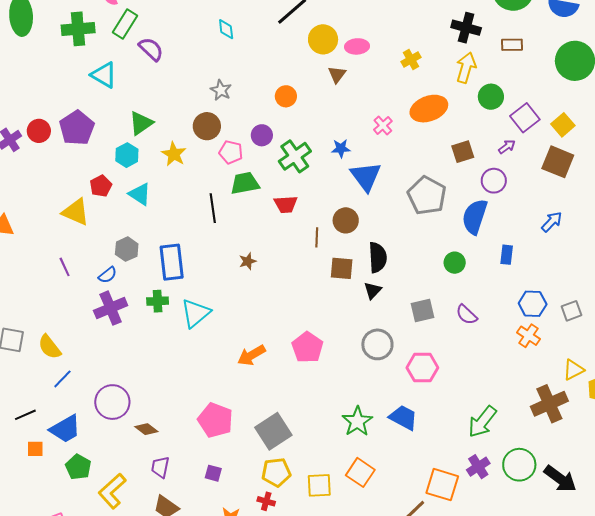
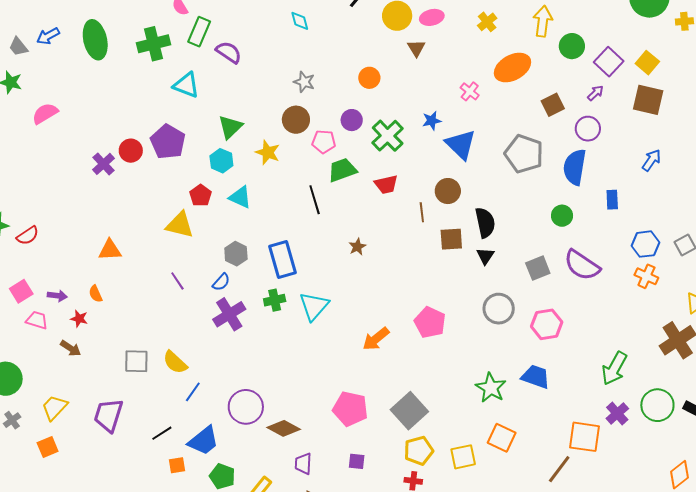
purple semicircle: (467, 315) -> (582, 265), size x1.6
brown diamond: (146, 429) -> (284, 428), size x1.4

